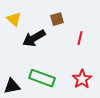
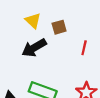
yellow triangle: (14, 19) -> (33, 21), moved

